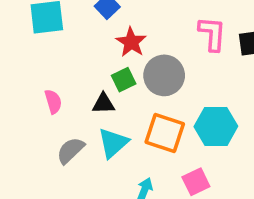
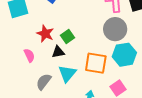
red star: (131, 42) -> (45, 34), moved
gray circle: (164, 75) -> (115, 29), moved

